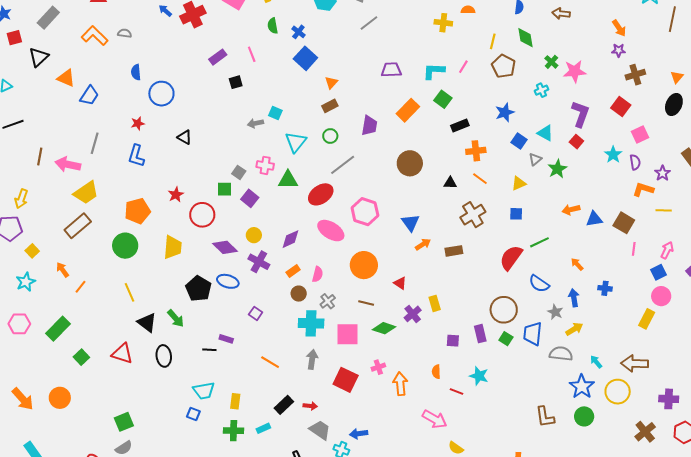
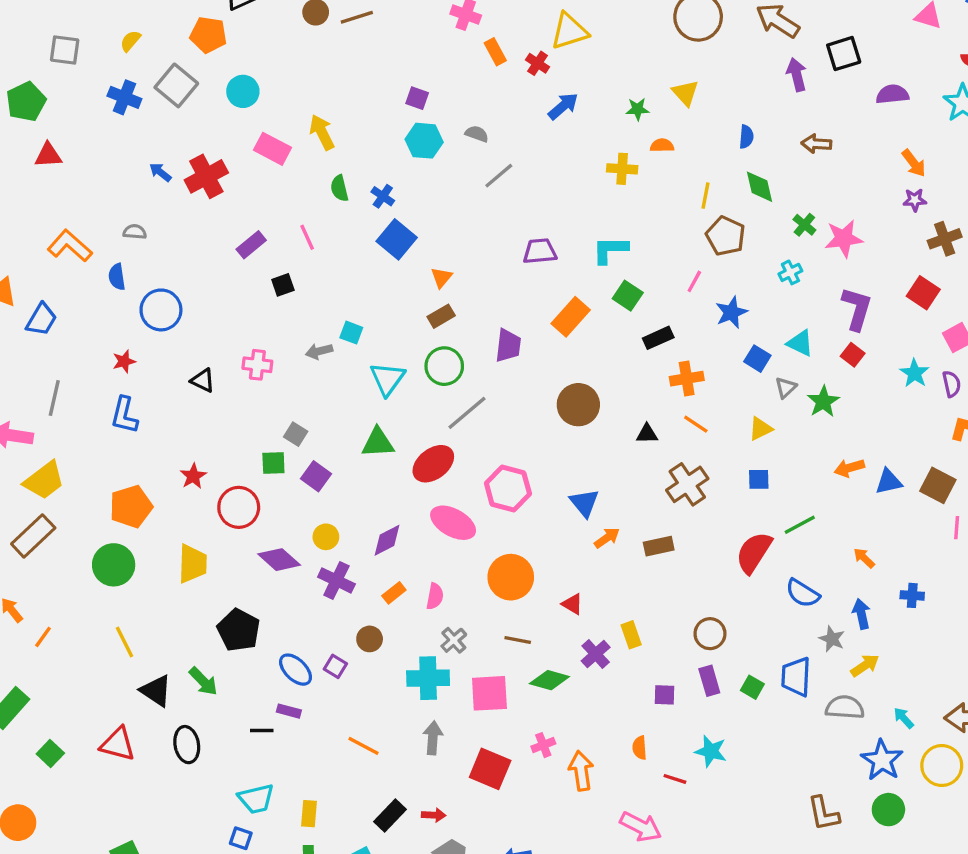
gray semicircle: (125, 33) -> (135, 232), moved
orange L-shape: (95, 36) -> (70, 246), moved
pink line: (463, 67) -> (694, 281), moved
green circle: (330, 136) -> (444, 366), size x1.5
pink cross: (265, 165) -> (257, 365), moved
blue ellipse: (228, 281) -> (296, 670), moved, turned 30
brown circle: (299, 294) -> (370, 639), moved
brown circle: (504, 310) -> (710, 634), moved, size x0.7

